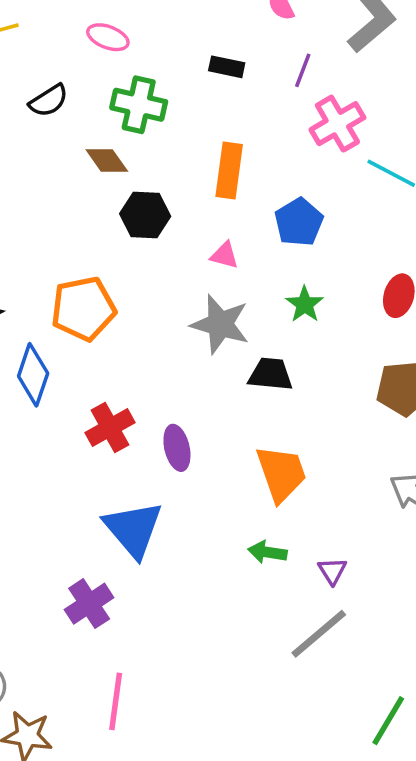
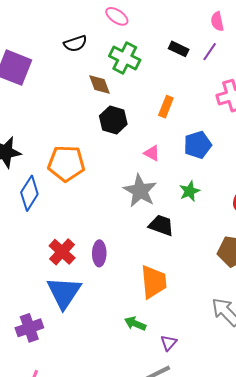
purple line: (303, 70) -> (210, 52), moved
orange rectangle: (229, 170) -> (166, 107), size x0.7
red cross: (110, 428) -> (62, 252), moved, turned -32

